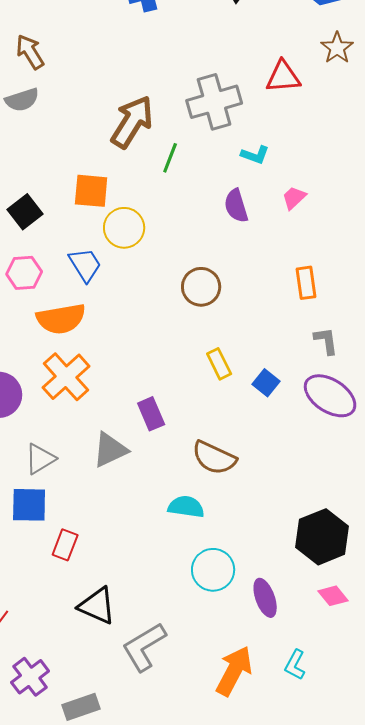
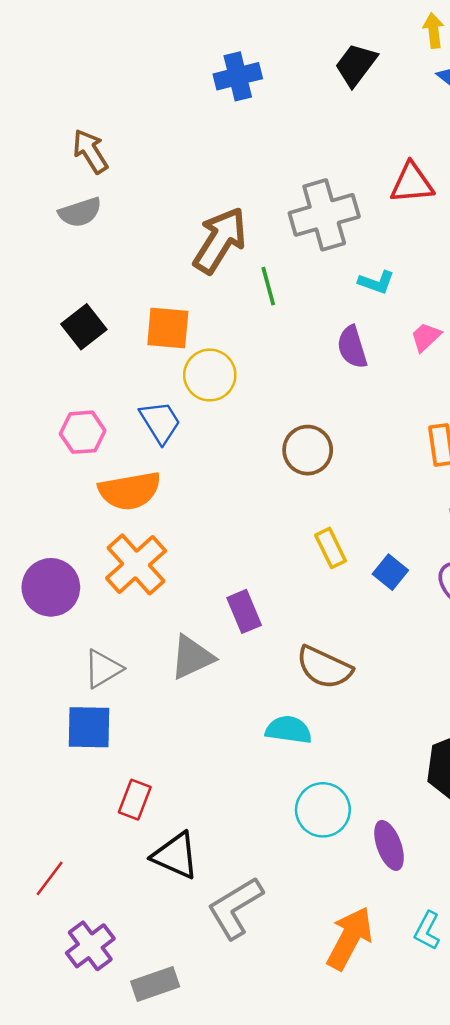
green line: (170, 158) -> (268, 286), turned -36
black square: (25, 212) -> (84, 327), moved
red rectangle: (65, 545) -> (135, 800), moved

